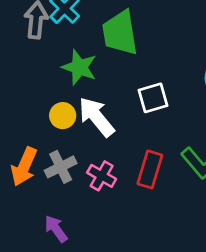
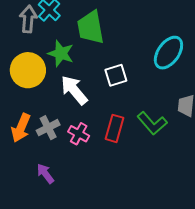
yellow circle: (63, 116) -> (28, 70), moved, size x1.8

